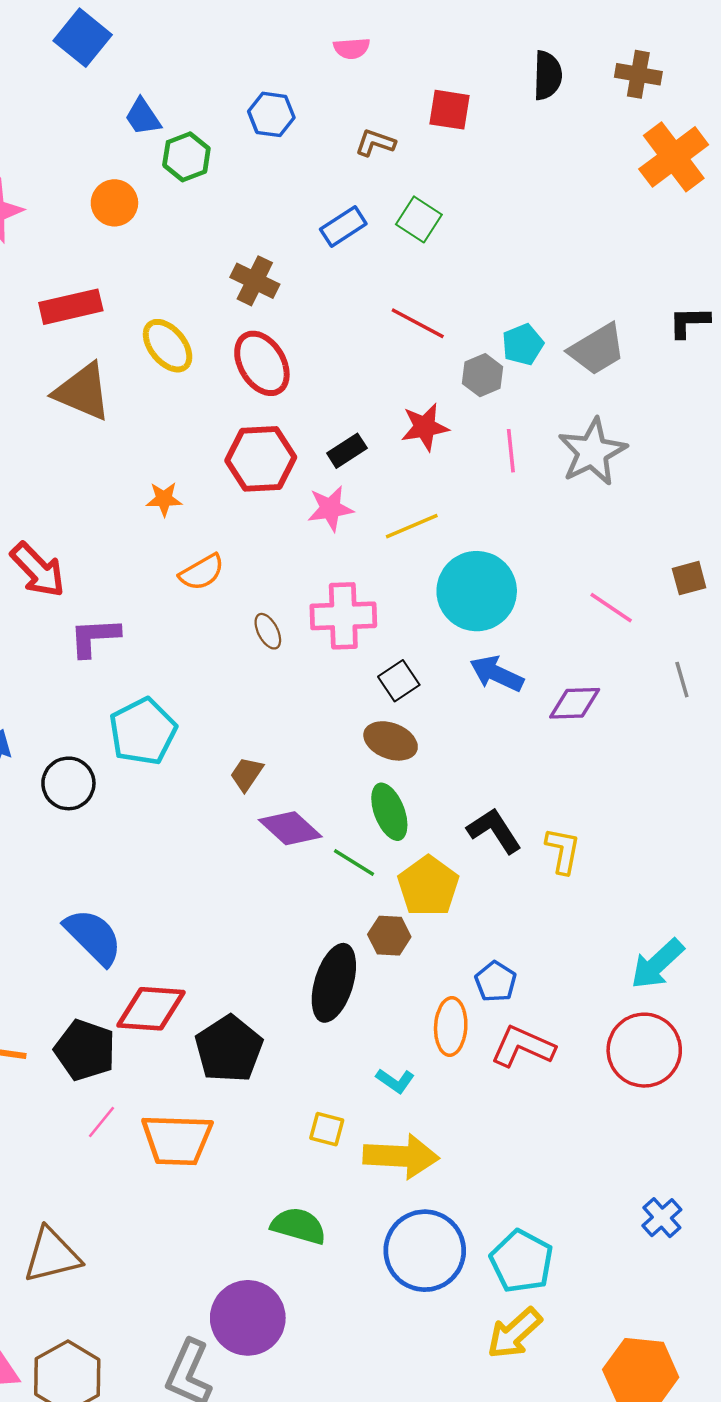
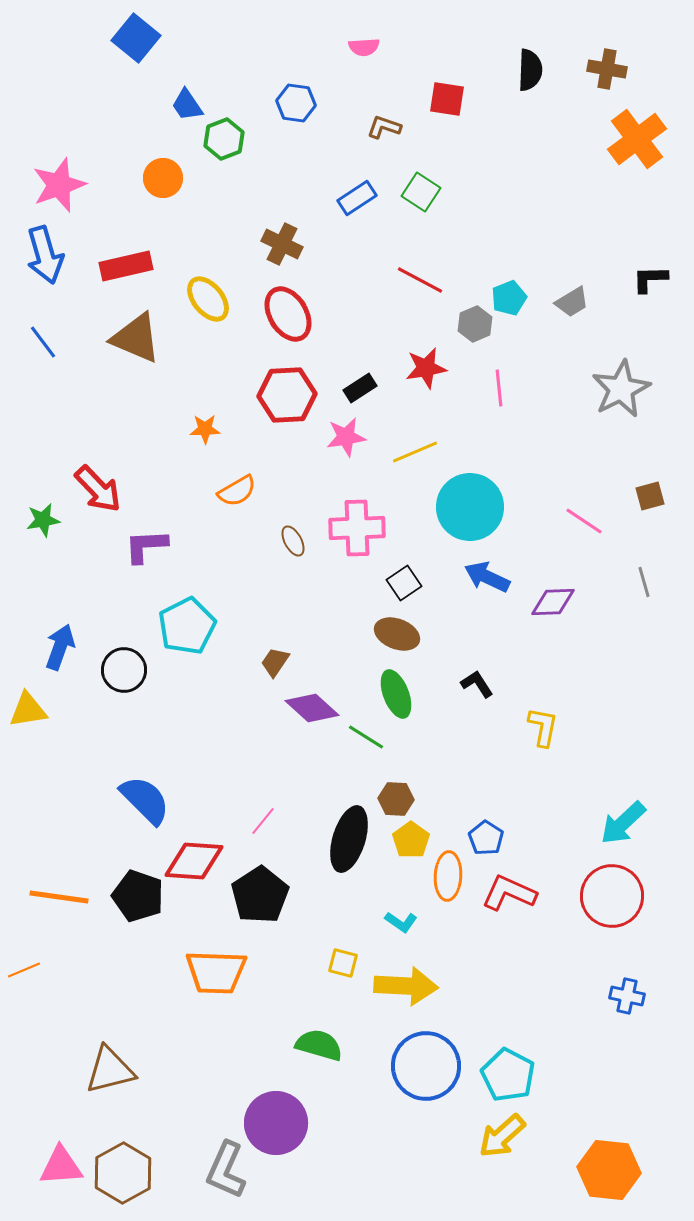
gray trapezoid: (597, 349) -> (572, 302), size x0.7
gray star: (592, 452) -> (621, 389), moved
black L-shape: (494, 831) -> (477, 684), moved, size x0.7
yellow pentagon: (428, 886) -> (411, 840), moved, size x0.7
pink line: (101, 1122) -> (263, 821), moved
blue cross: (662, 1218) -> (627, 996), moved, turned -36

